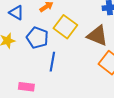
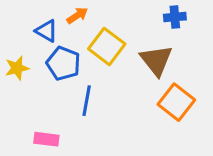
blue triangle: (16, 13) -> (46, 31), moved
brown triangle: (97, 36) -> (156, 60), turned 30

